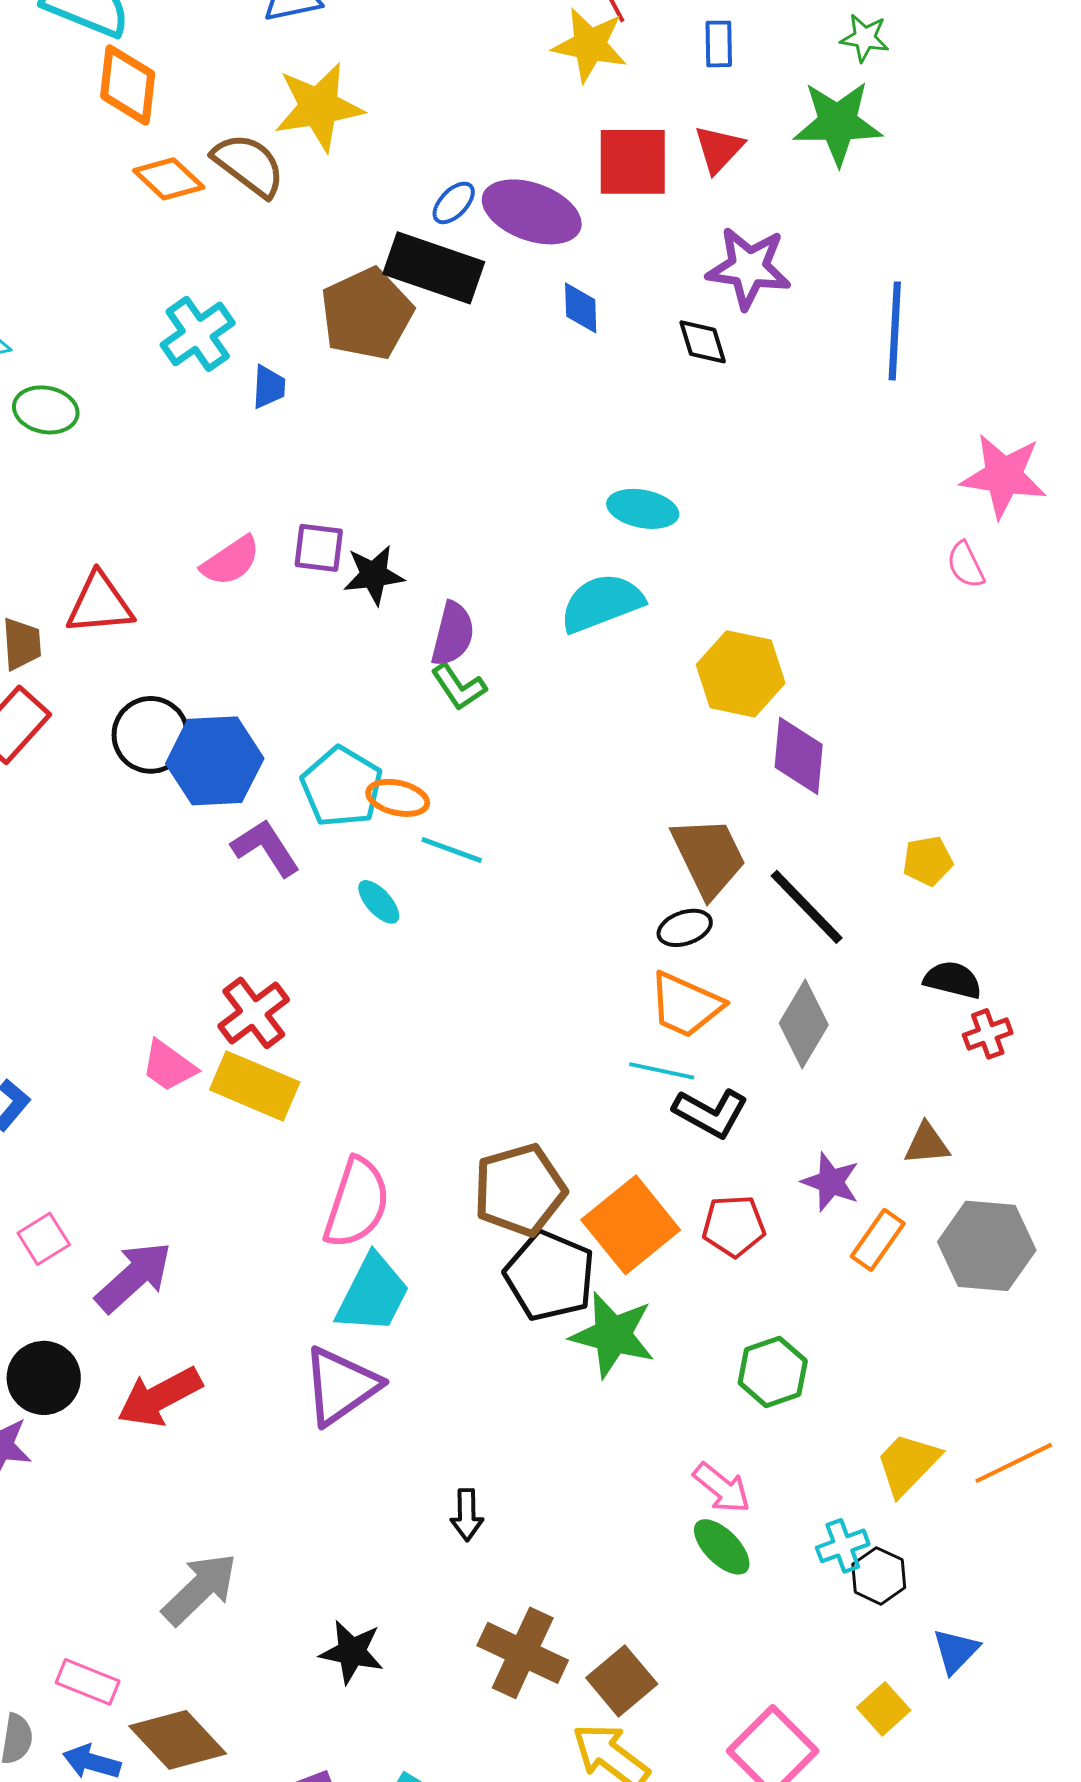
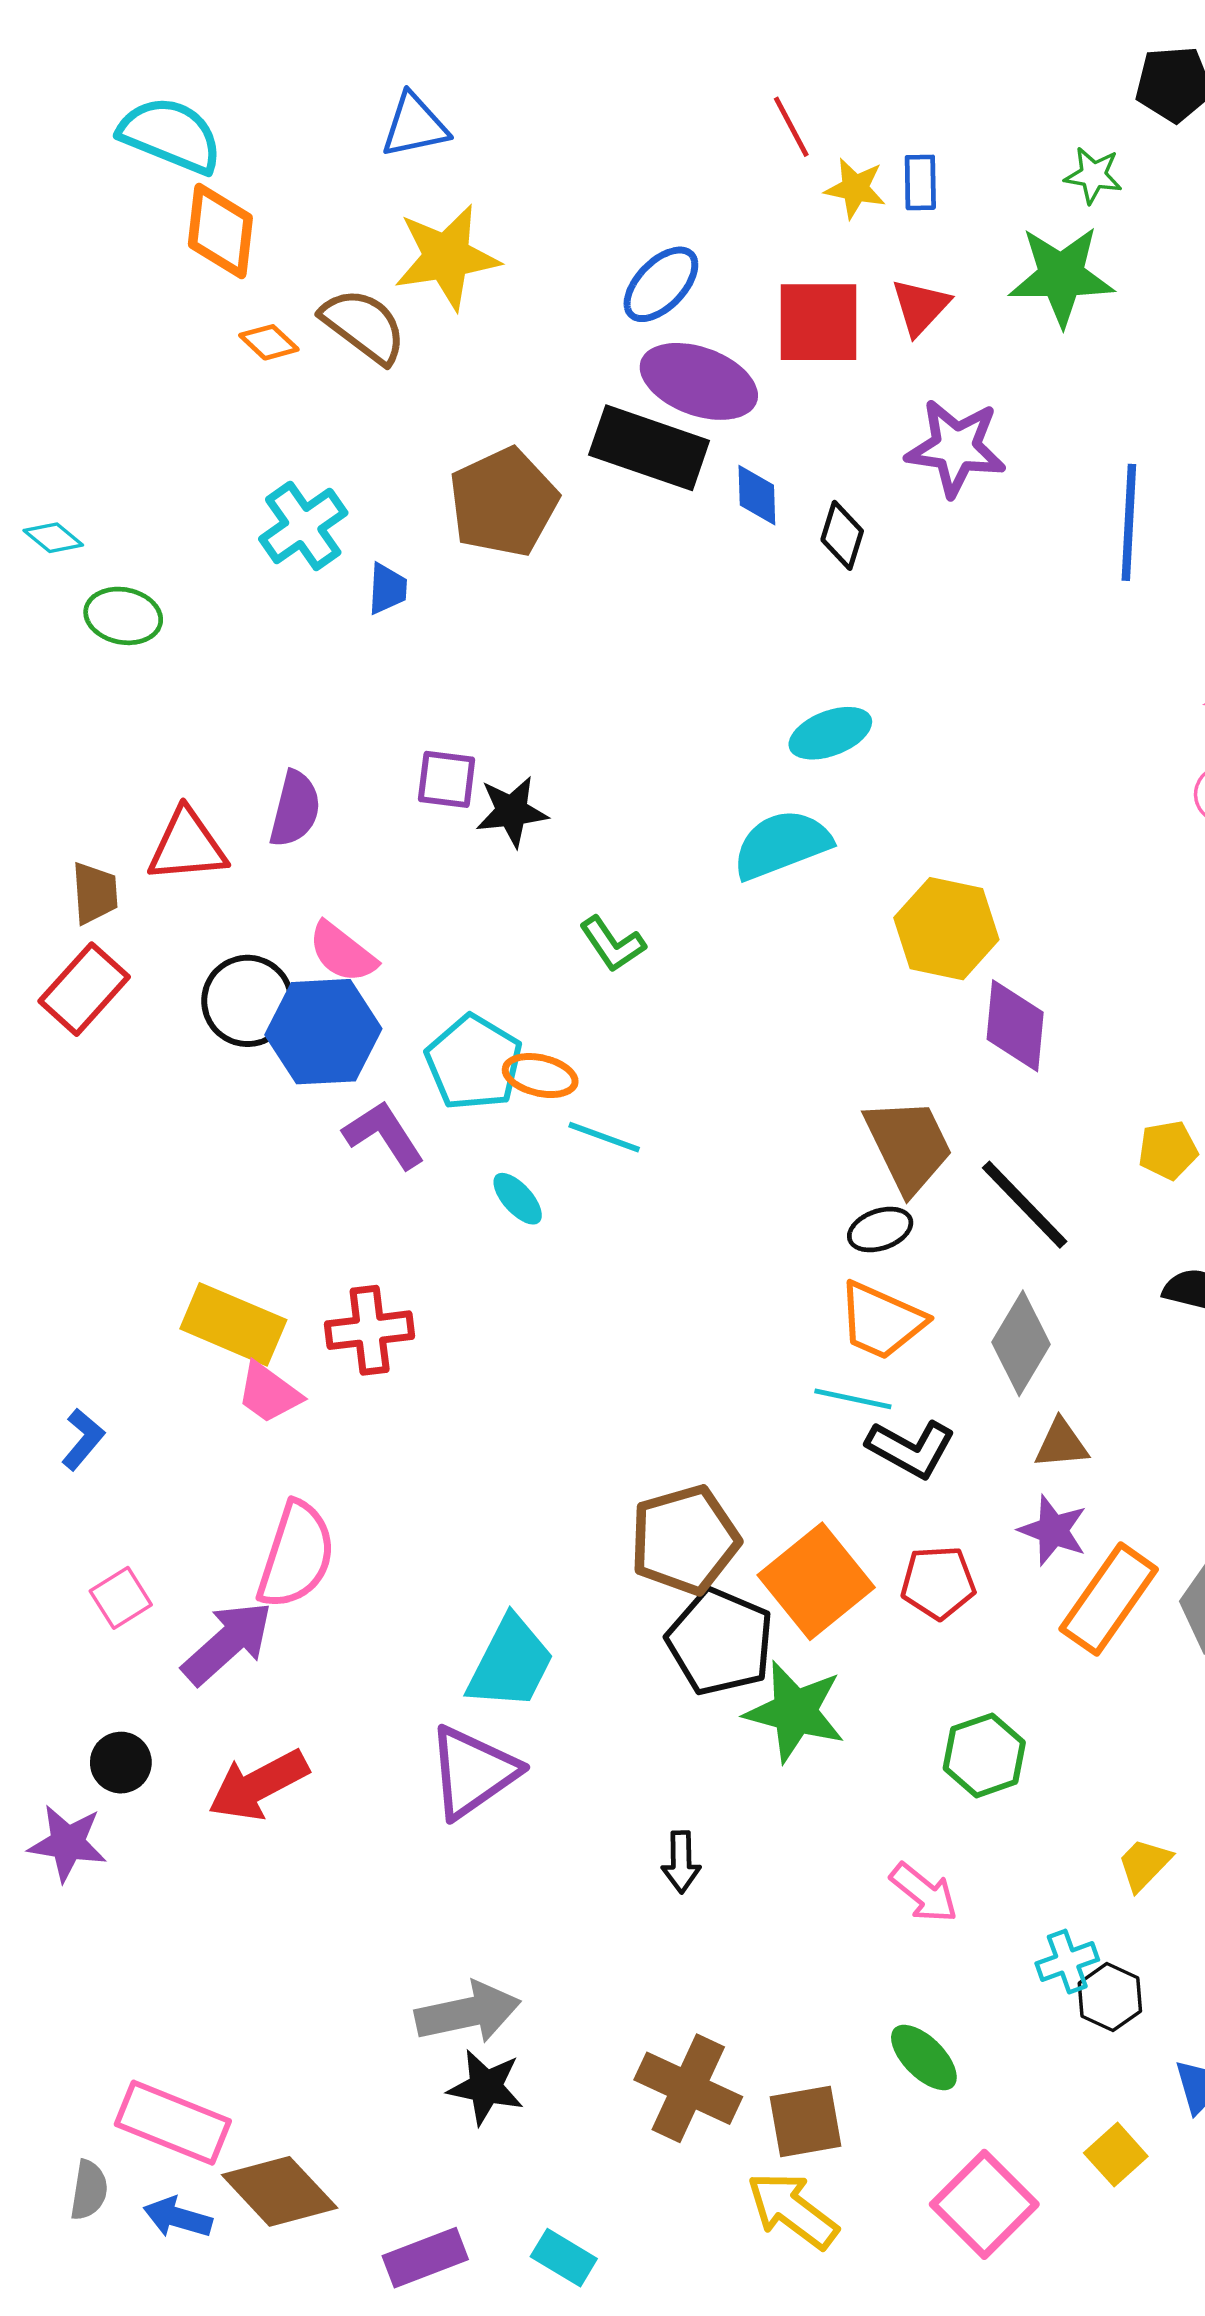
yellow star: (590, 45) -> (855, 188), moved, size x0.7
orange diamond: (169, 179) -> (269, 342), size x0.7
blue ellipse: (454, 203) -> (661, 284), moved, size x1.5
black rectangle: (434, 268) -> (649, 448), moved
black diamond: (703, 342) -> (842, 535), moved, turned 34
cyan ellipse: (643, 509) -> (830, 733), turned -32
pink semicircle: (231, 561) -> (342, 952), moved, turned 72
purple semicircle: (453, 634) -> (295, 809), moved
red cross: (254, 1013) -> (370, 1330), turned 30
yellow rectangle: (255, 1086) -> (233, 1324), moved
brown triangle: (927, 1144) -> (1061, 1444), moved
pink semicircle: (357, 1203) -> (296, 1555), moved
orange rectangle: (878, 1240) -> (1109, 1599), size x1.5
black circle: (44, 1378) -> (121, 1763), size x0.7
yellow trapezoid: (908, 1464) -> (1144, 1864), size x0.7
black arrow: (467, 1515) -> (681, 1862), moved
green ellipse: (722, 1547) -> (924, 2057), moved
gray arrow: (200, 1589) -> (468, 2012), moved, turned 32
brown square: (622, 1681) -> (805, 2121), turned 30
pink rectangle: (88, 1682) -> (173, 2123), size x1.5

